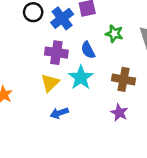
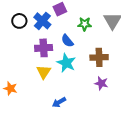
blue arrow: (59, 113) -> (59, 102), moved

